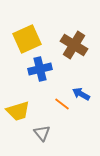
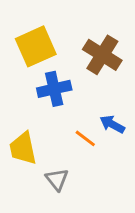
yellow trapezoid: (18, 111) -> (23, 148), turned 95

